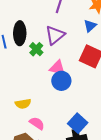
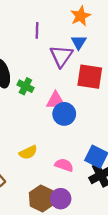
purple triangle: (55, 35) -> (61, 56), moved
pink semicircle: (37, 123) -> (64, 165), moved

